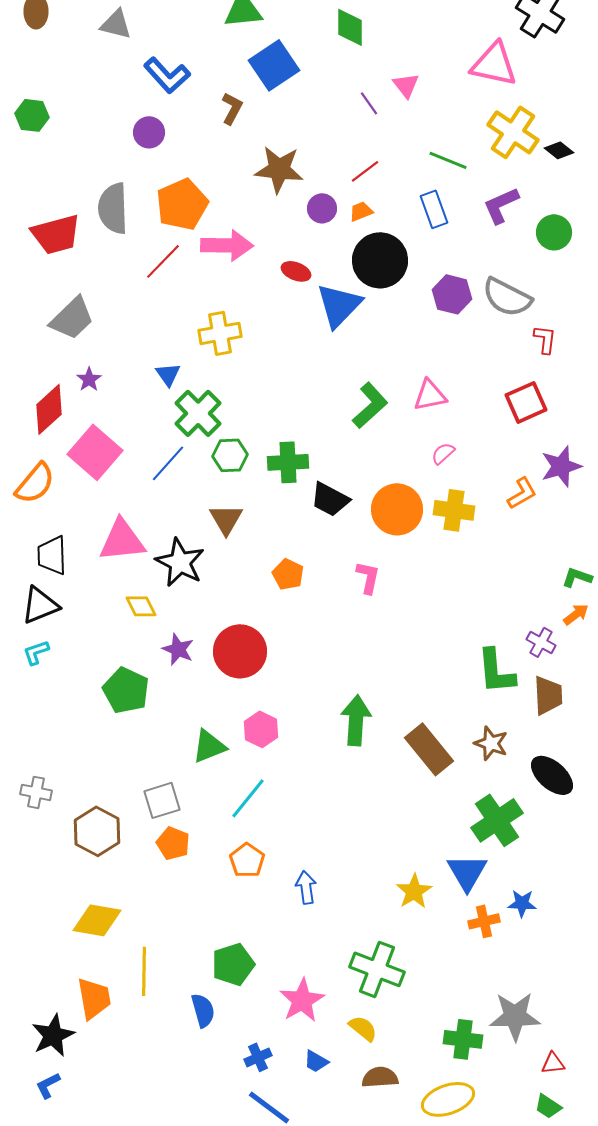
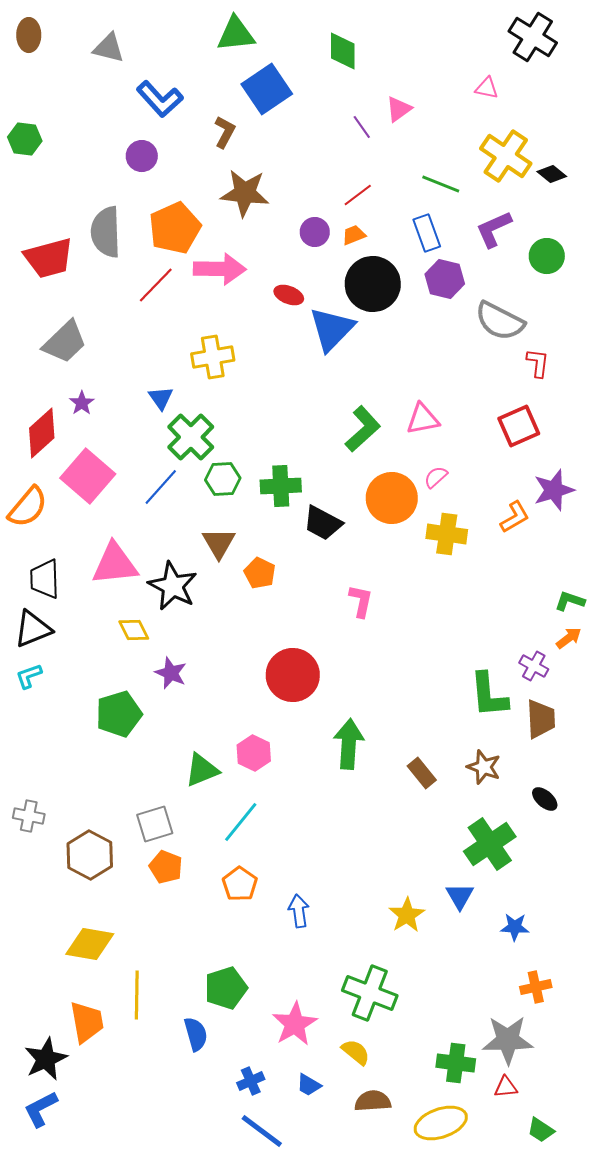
pink triangle: (494, 64) -> (487, 88), size x0.5
pink triangle: (406, 85) -> (399, 109), turned 32
brown star: (279, 169) -> (245, 193), moved
purple hexagon: (452, 294) -> (445, 279), moved
orange circle: (397, 509) -> (392, 498), moved
orange pentagon: (288, 574) -> (260, 573), moved
red circle: (240, 651) -> (293, 675), moved
green pentagon: (126, 690) -> (119, 714), turned 30
brown rectangle: (429, 749) -> (422, 773), size x0.6
black ellipse: (552, 775) -> (545, 799), size x0.6
blue triangle: (467, 872) -> (460, 896), size x0.7
orange cross: (484, 921) -> (536, 987), moved
red triangle: (553, 1063) -> (506, 1087), moved
blue L-shape: (48, 1085) -> (41, 1109), size x1.4

